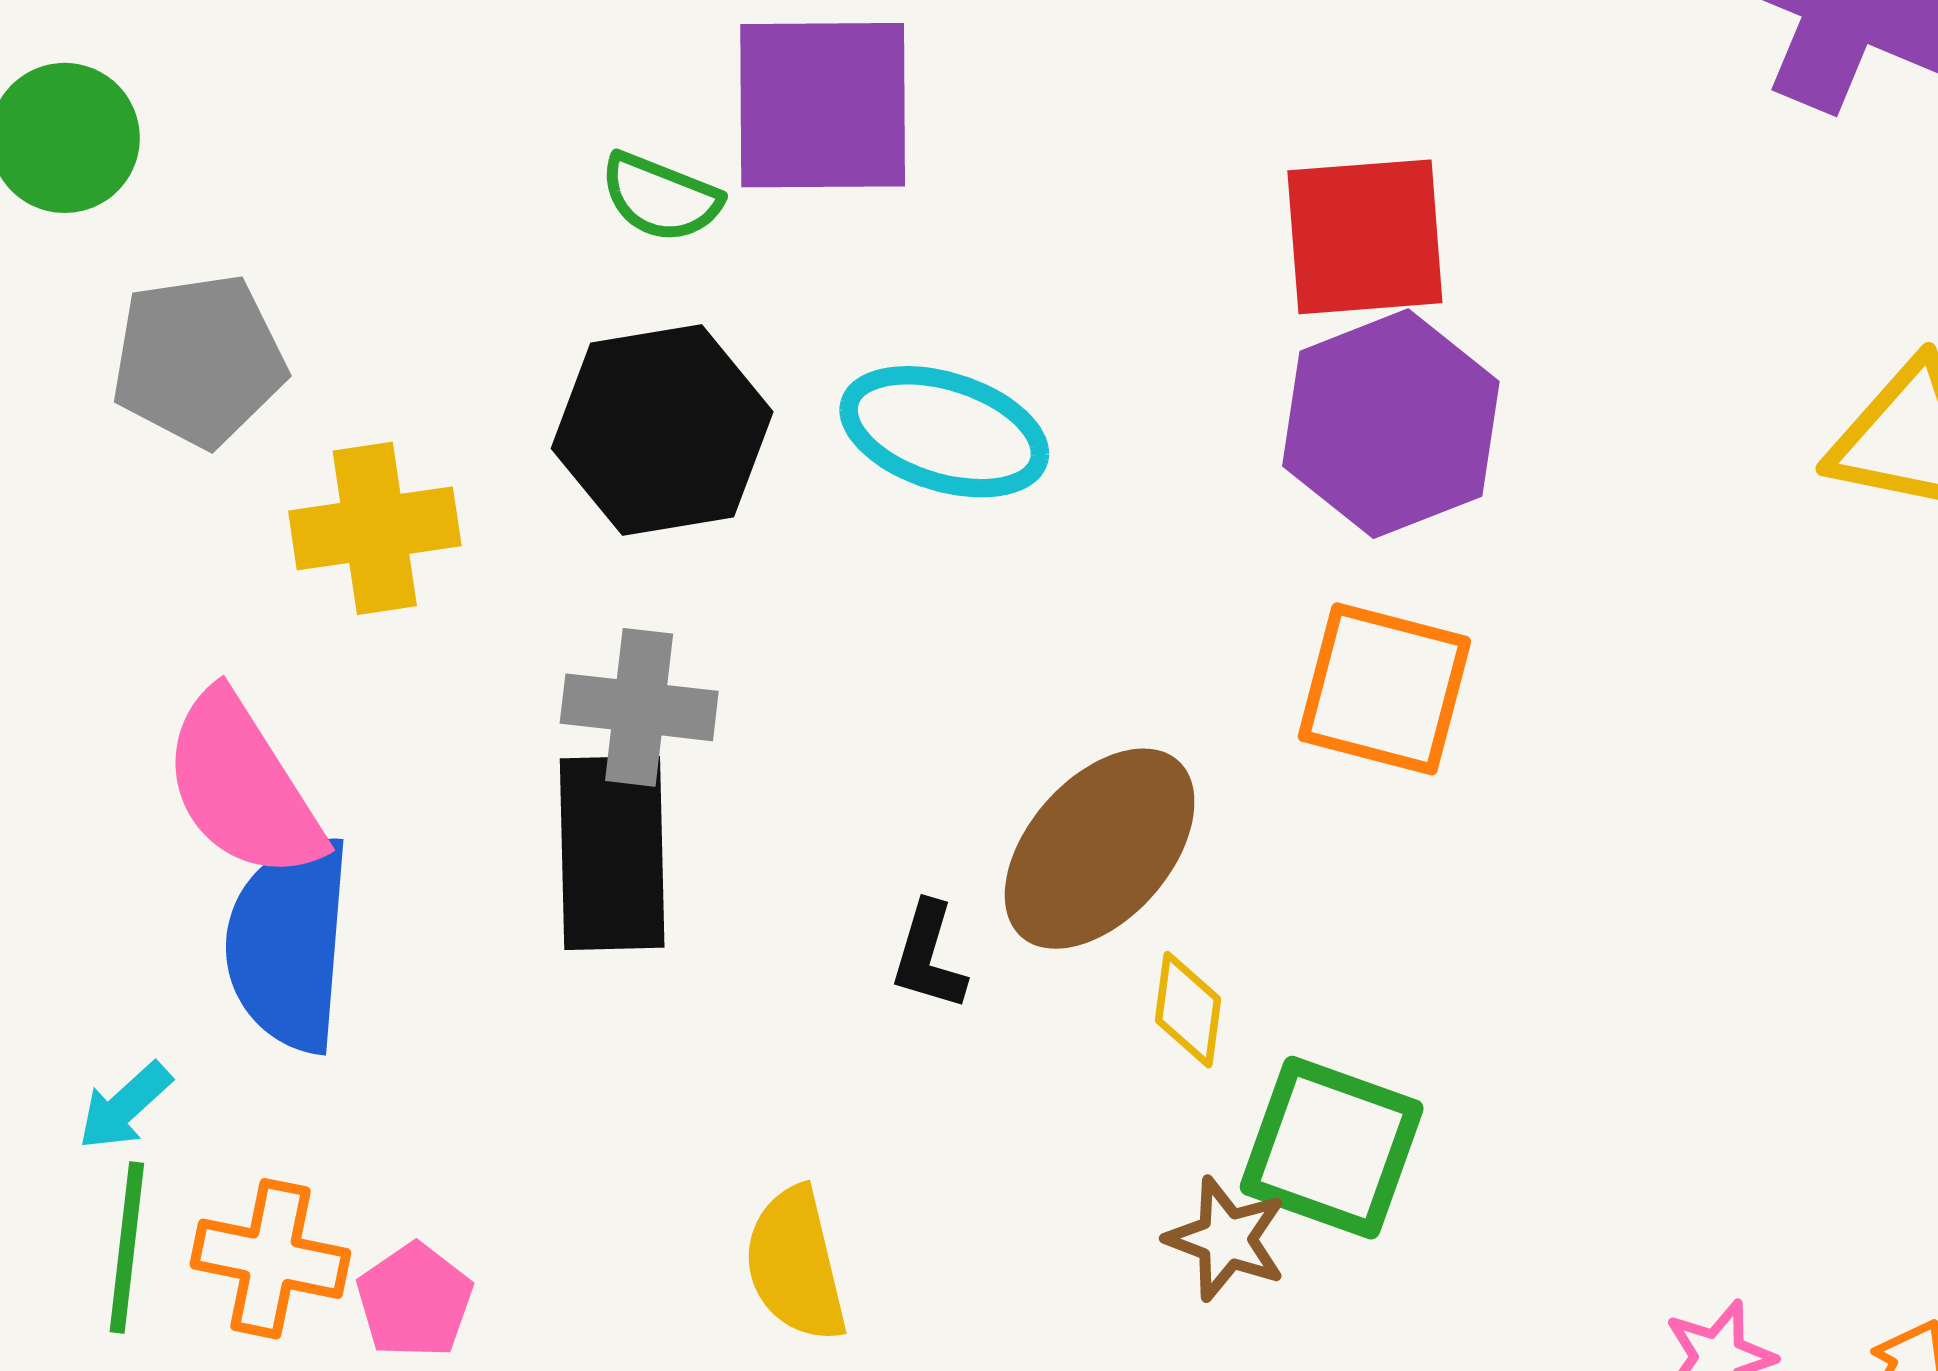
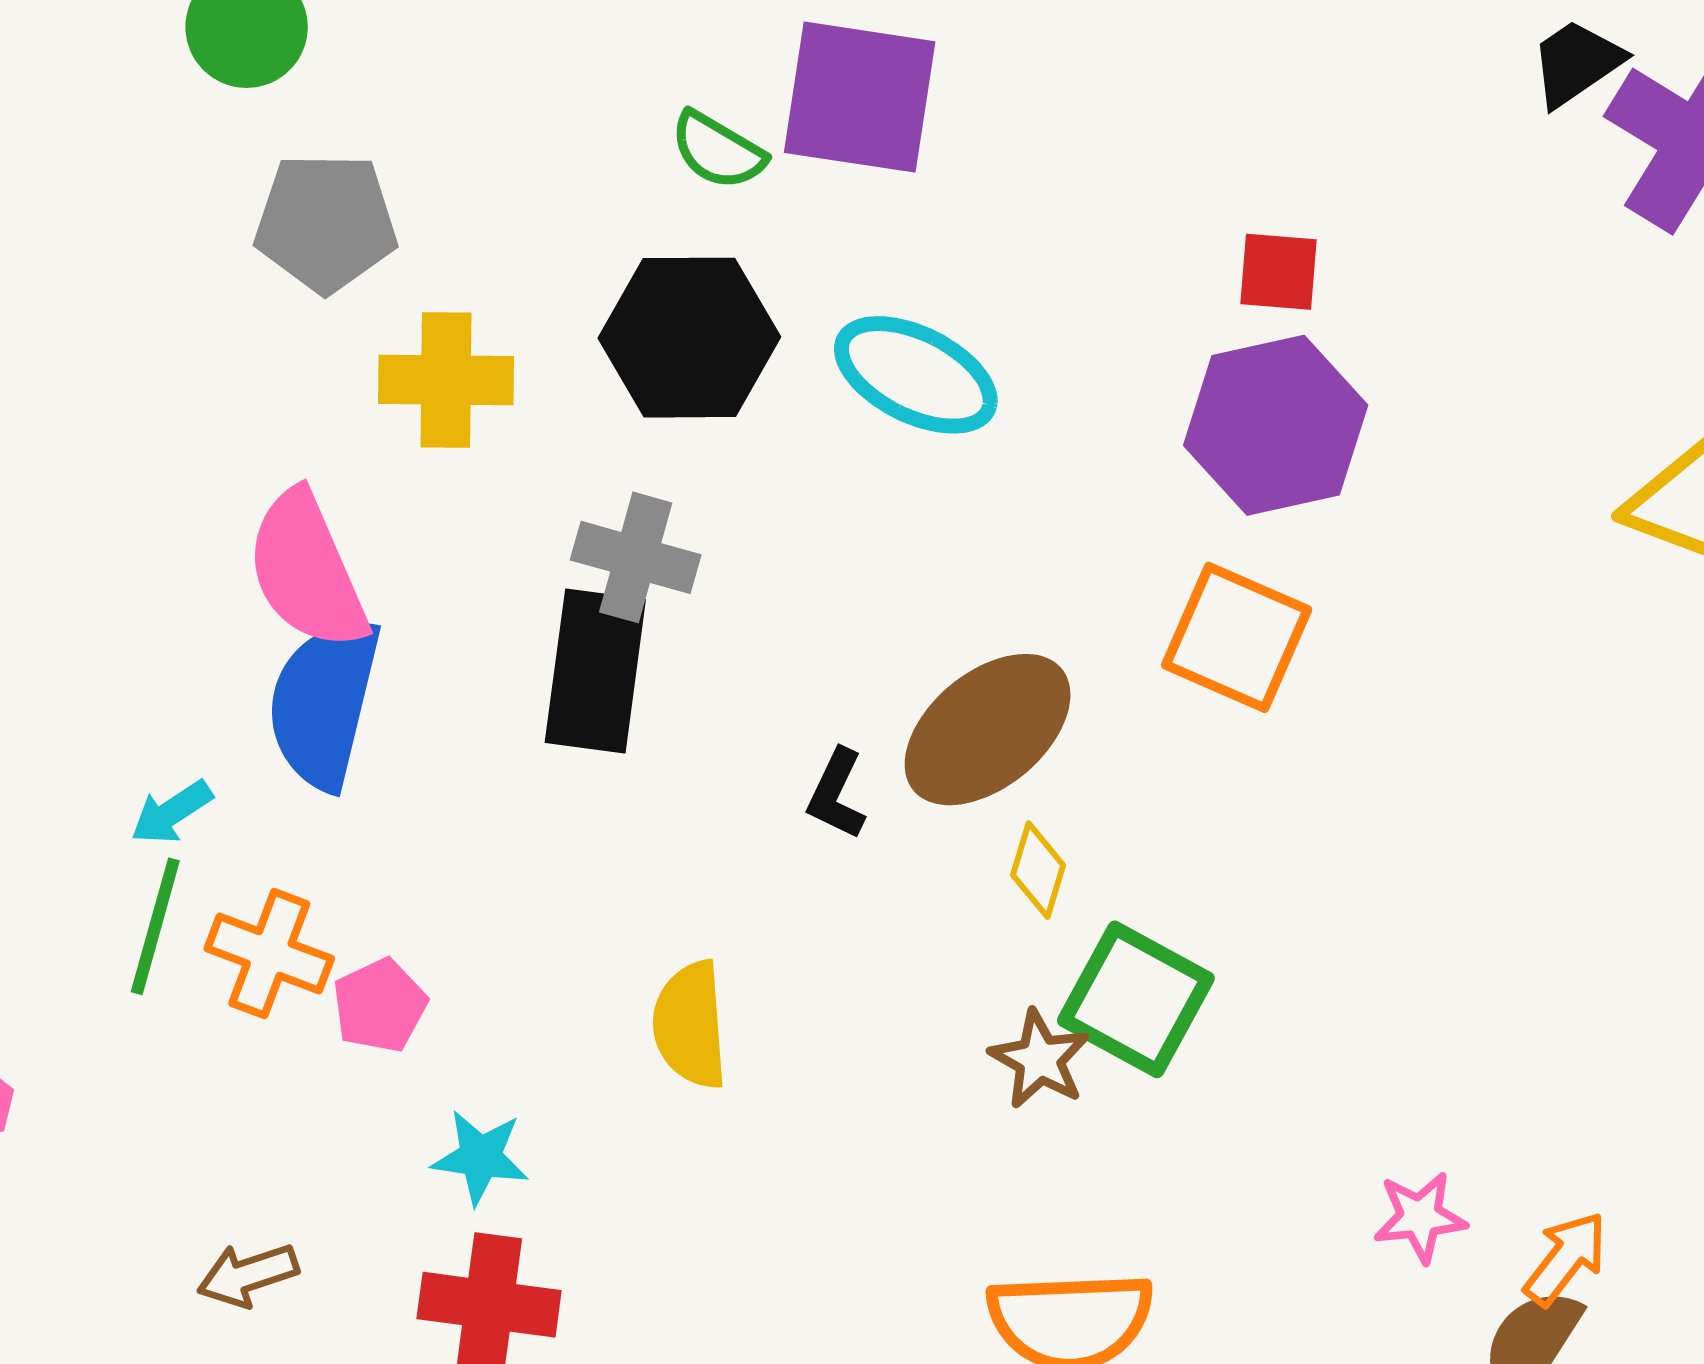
red square: (1365, 237) -> (1279, 272), size x0.6

